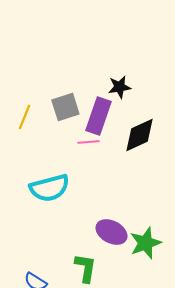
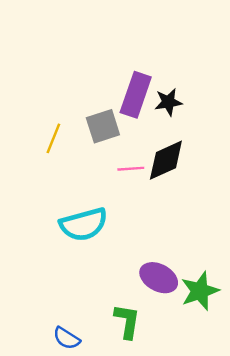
purple rectangle: (98, 116) -> (136, 95), moved
black diamond: (139, 135) -> (166, 160), moved

